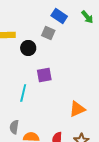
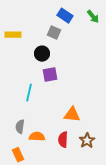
black circle: (28, 48) -> (42, 54), moved
orange triangle: (77, 109) -> (72, 115), moved, turned 30

